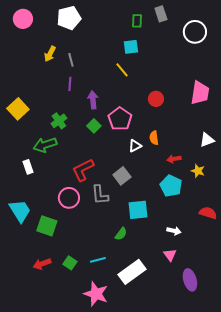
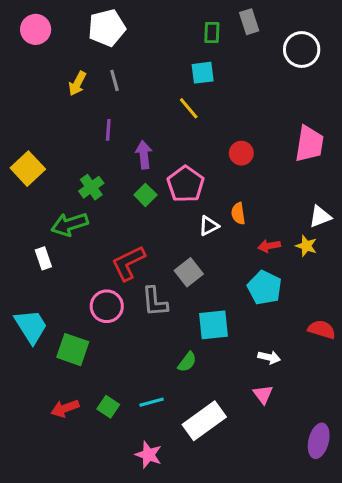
gray line: (71, 60) -> (114, 80), moved
yellow star: (198, 171) -> (306, 246), moved
purple ellipse: (190, 280) -> (319, 441), moved, turned 30
pink star: (96, 294) -> (148, 455), size x0.7

